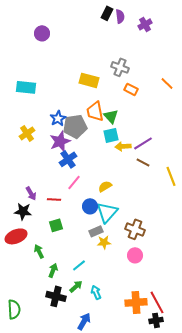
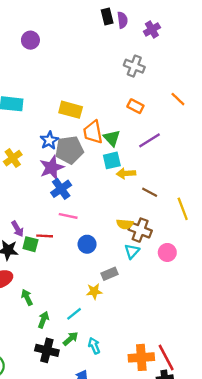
black rectangle: (107, 13) -> (107, 17), turned -40
gray cross: (120, 67) -> (134, 66), moved
yellow rectangle: (89, 80) -> (71, 110), moved
purple line: (143, 143) -> (150, 140), moved
pink line: (74, 182) -> (68, 216), turned 63
yellow semicircle: (105, 186) -> (125, 224), moved, turned -144
cyan triangle: (107, 212) -> (132, 251), moved, size x0.6
green square: (56, 225) -> (30, 244), moved, turned 32
brown cross: (135, 229) -> (140, 230), moved
gray rectangle: (96, 231) -> (109, 274), moved
yellow star: (104, 242) -> (94, 291), moved
pink circle: (135, 255) -> (167, 252), moved

